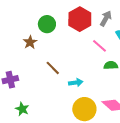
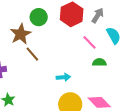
brown star: (30, 42) -> (21, 34), size x1.5
brown line: (53, 68) -> (32, 54), moved

